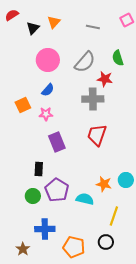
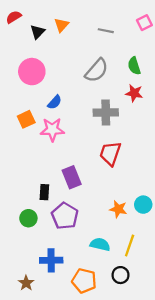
pink circle: (48, 60) -> (32, 72), moved
red star: (105, 79) -> (134, 93), moved
pink star: (46, 114) -> (52, 130), size x1.5
purple rectangle: (57, 142) -> (72, 177), moved
green circle: (33, 196) -> (28, 218), moved
cyan semicircle: (85, 199) -> (100, 244), moved

